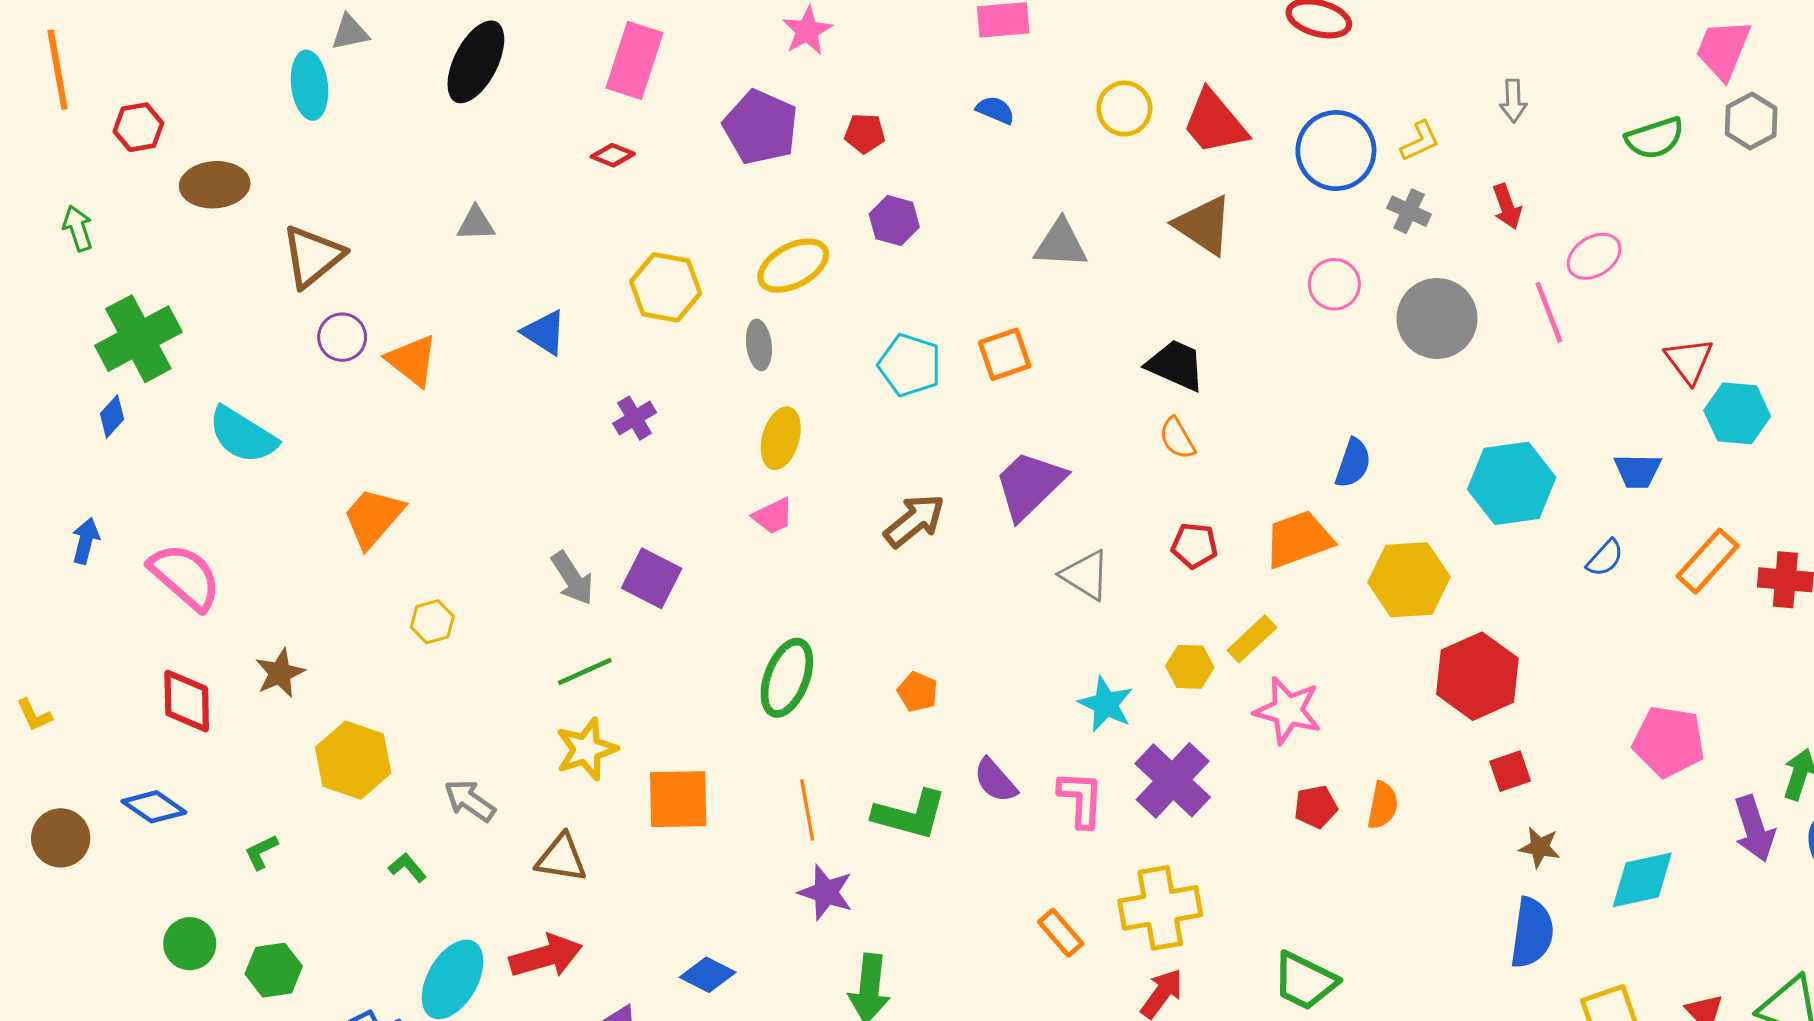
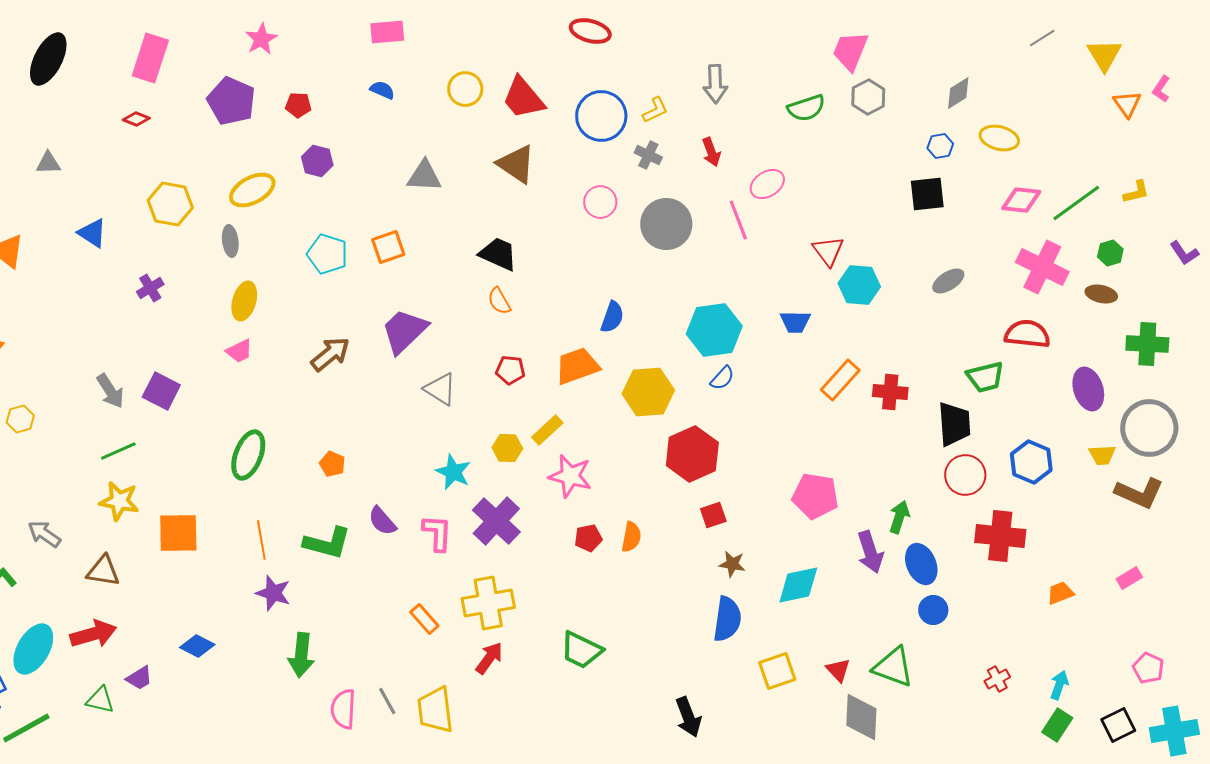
gray arrow: (1513, 101) -> (715, 84), size x1.4
blue semicircle: (1605, 558) -> (722, 378), moved
yellow star: (586, 749) -> (119, 501), turned 30

